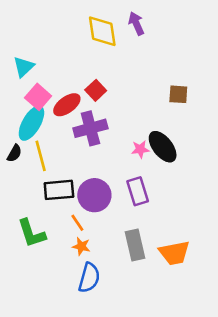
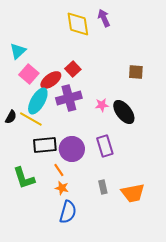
cyan ellipse: (31, 123) -> (38, 101), moved
pink star: (140, 149) -> (102, 105), moved
yellow line: (41, 156) -> (31, 119), turned -45
gray rectangle: (135, 245) -> (103, 187), size x0.6

